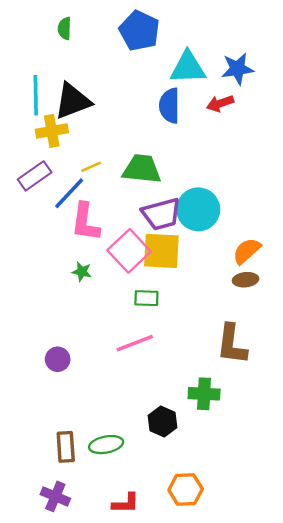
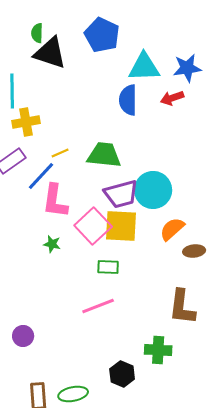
black triangle: (73, 101) -> (50, 53), moved, turned 39
orange semicircle: (247, 251) -> (172, 229), moved
purple circle: (58, 359) -> (23, 336), moved

